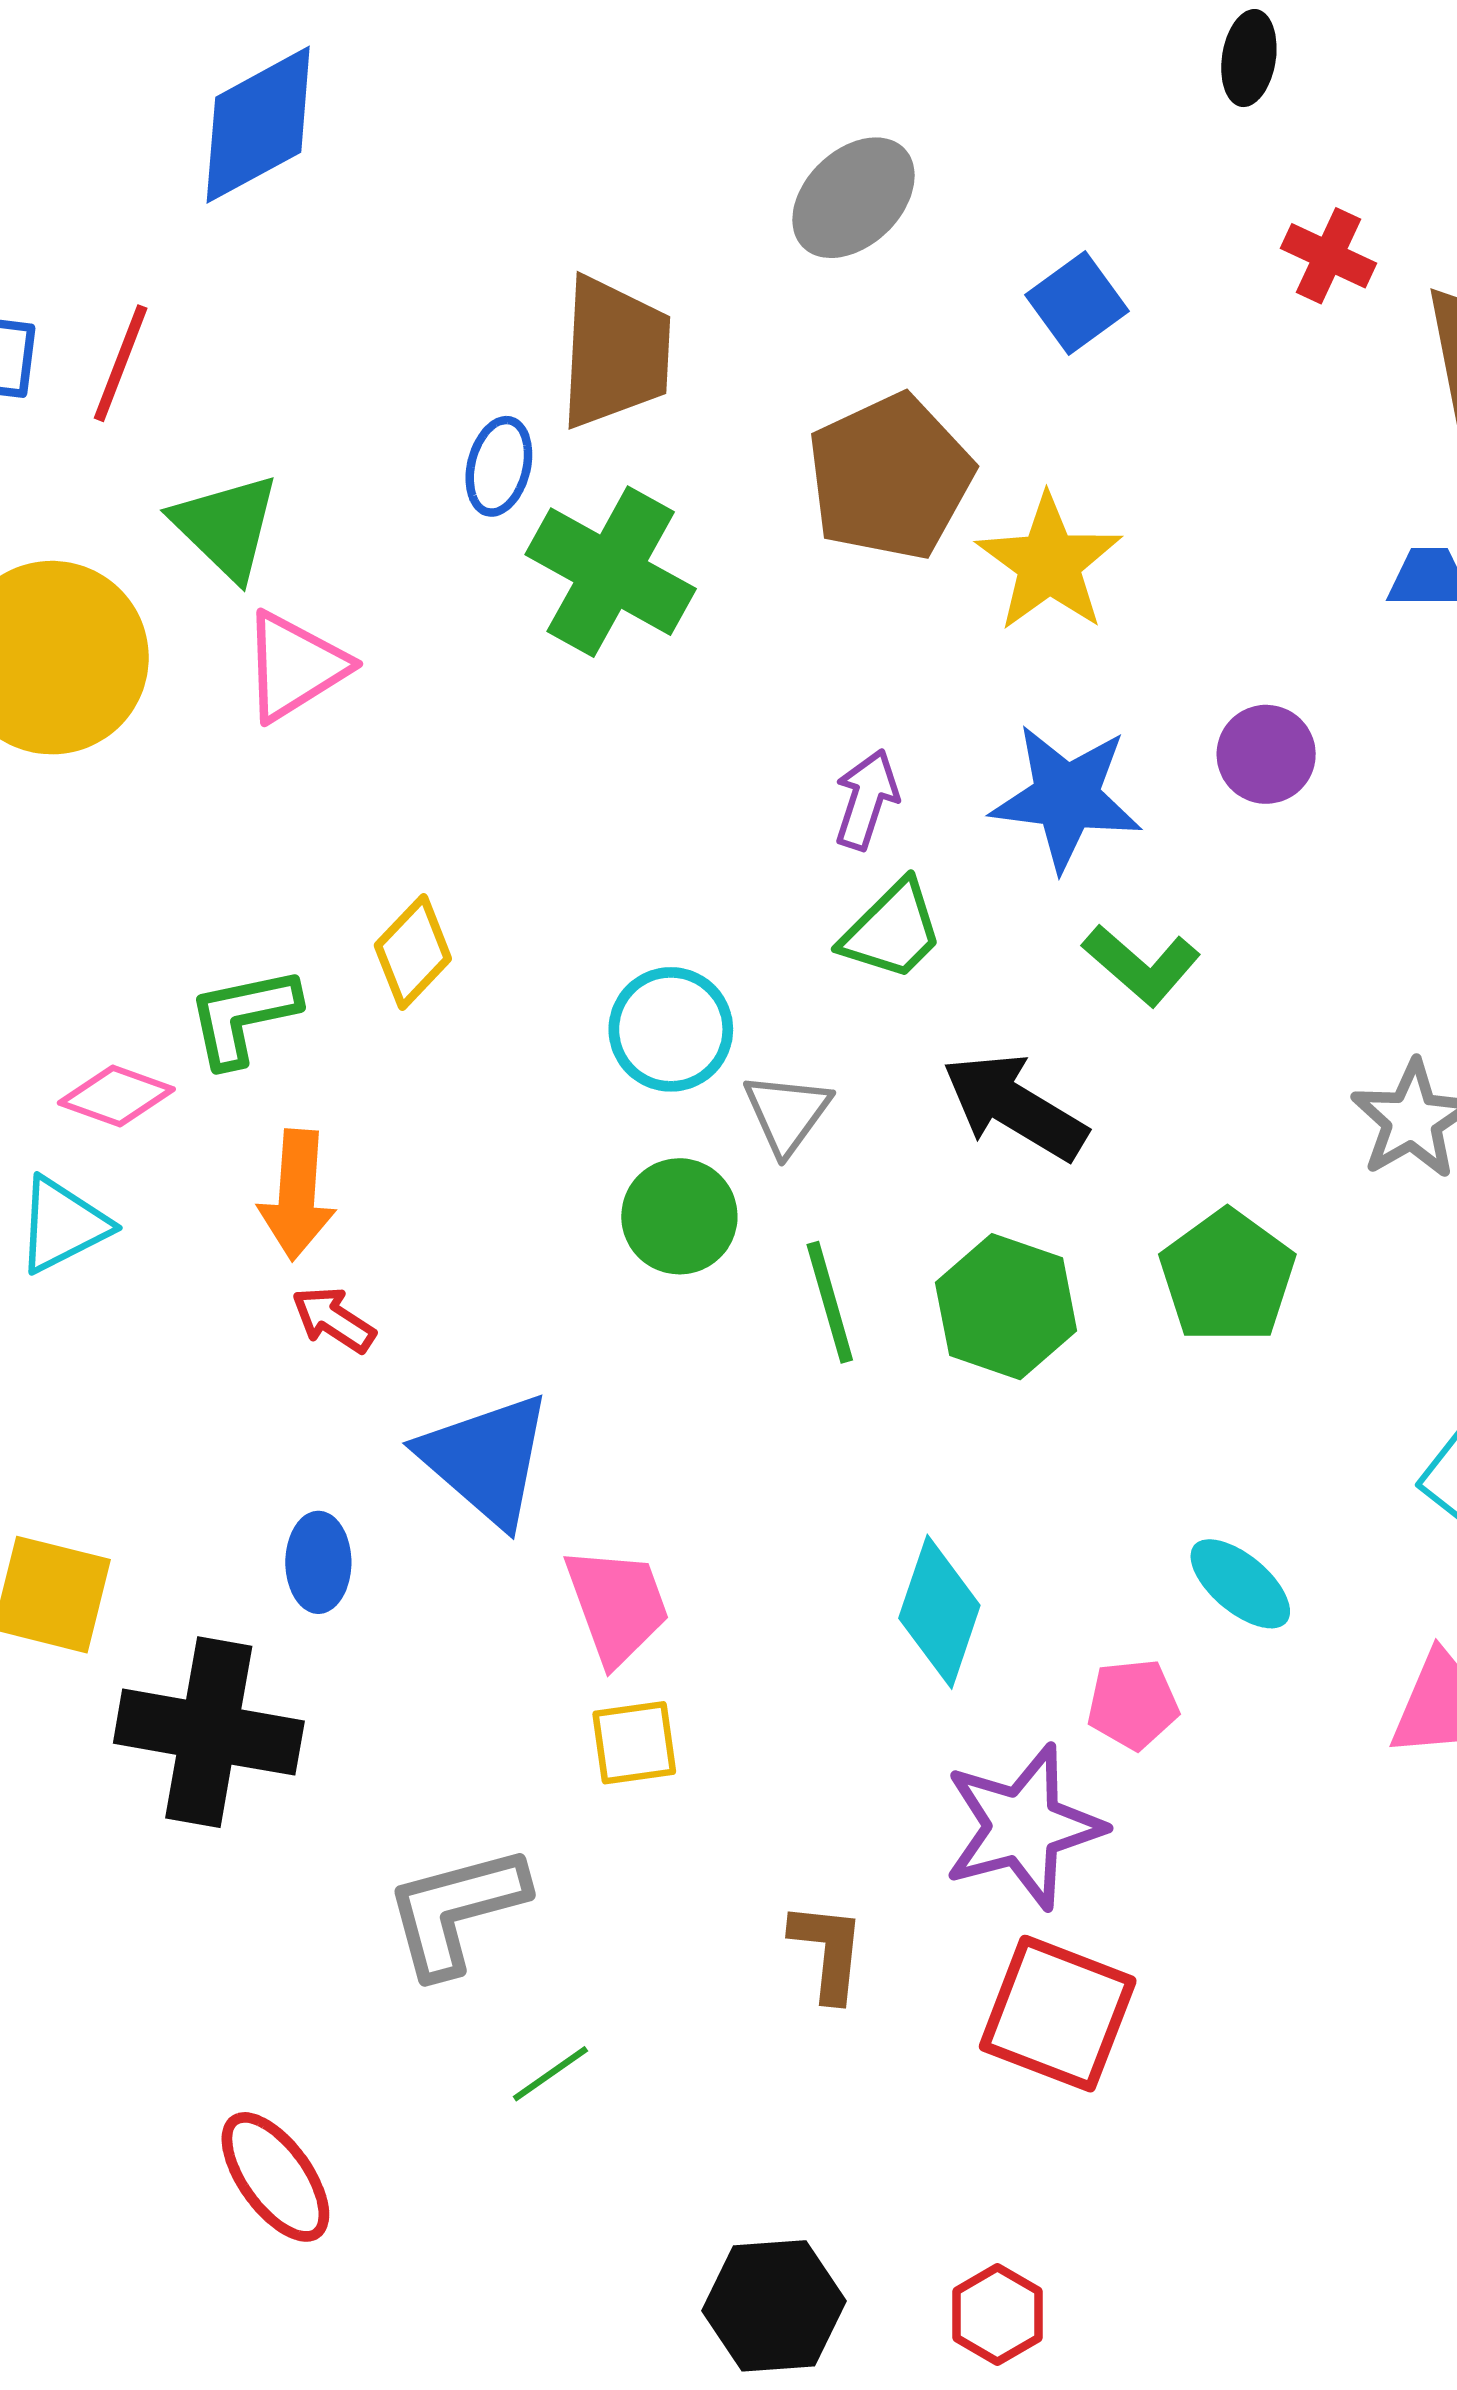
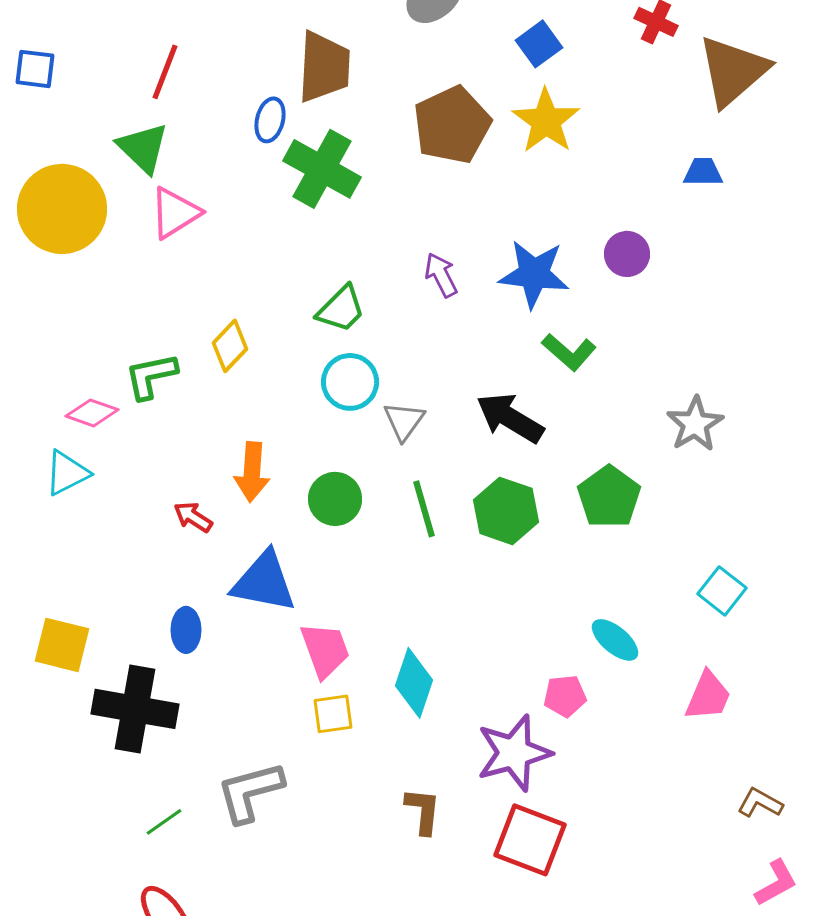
red line: (121, 363) -> (165, 72), moved
yellow star: (1049, 563) -> (546, 121), moved
purple arrow: (866, 799) -> (441, 275), turned -45
green trapezoid: (892, 931) -> (341, 309), moved
orange arrow: (297, 1195) -> (252, 472), moved
green circle: (679, 1216) -> (335, 499), moved
blue triangle: (486, 1459) -> (264, 582), turned -30
cyan diamond: (939, 1612) -> (414, 683), moved
green line: (550, 2074) -> (164, 822), moved

